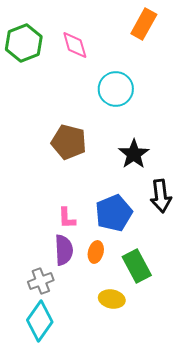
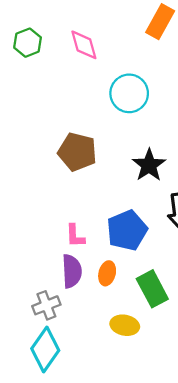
green hexagon: (24, 43) -> (28, 43), size x0.7

